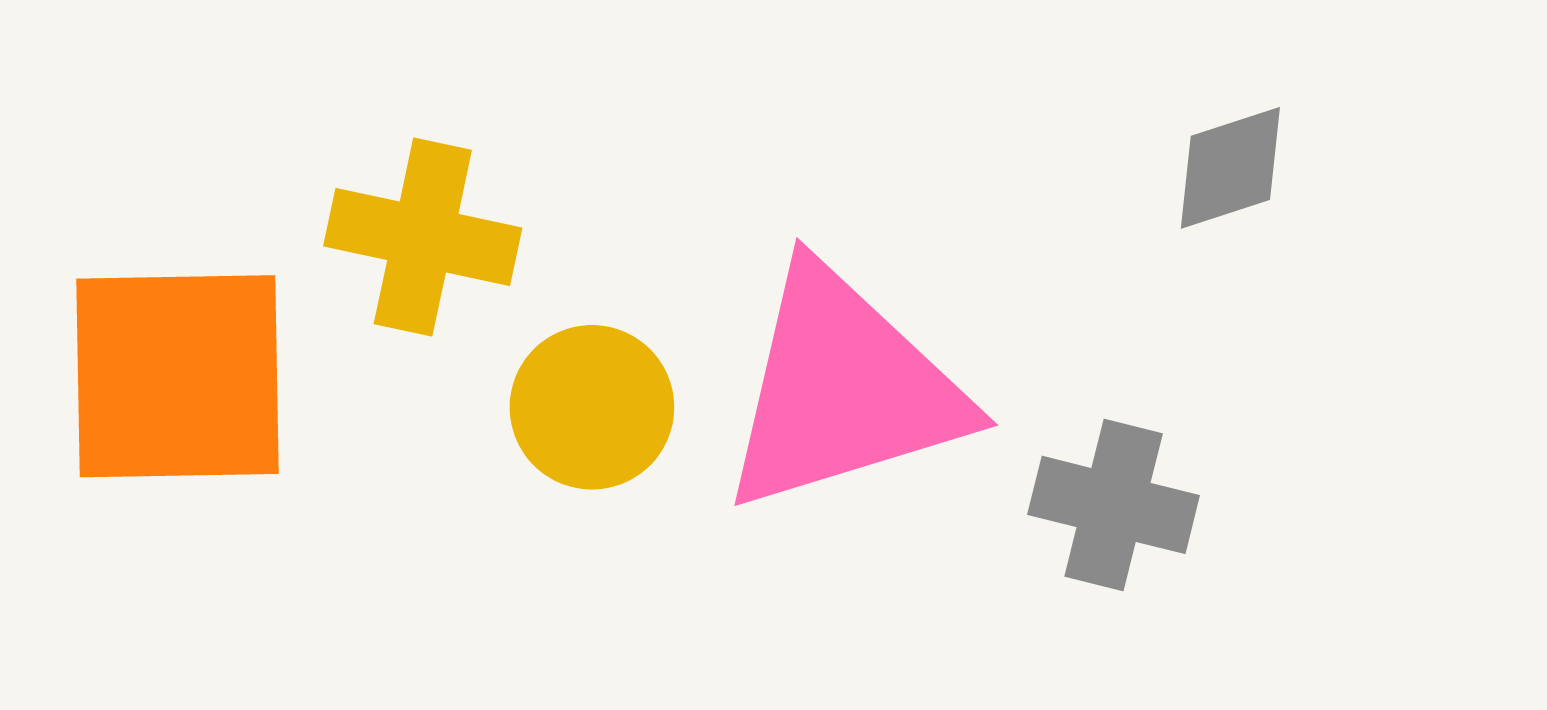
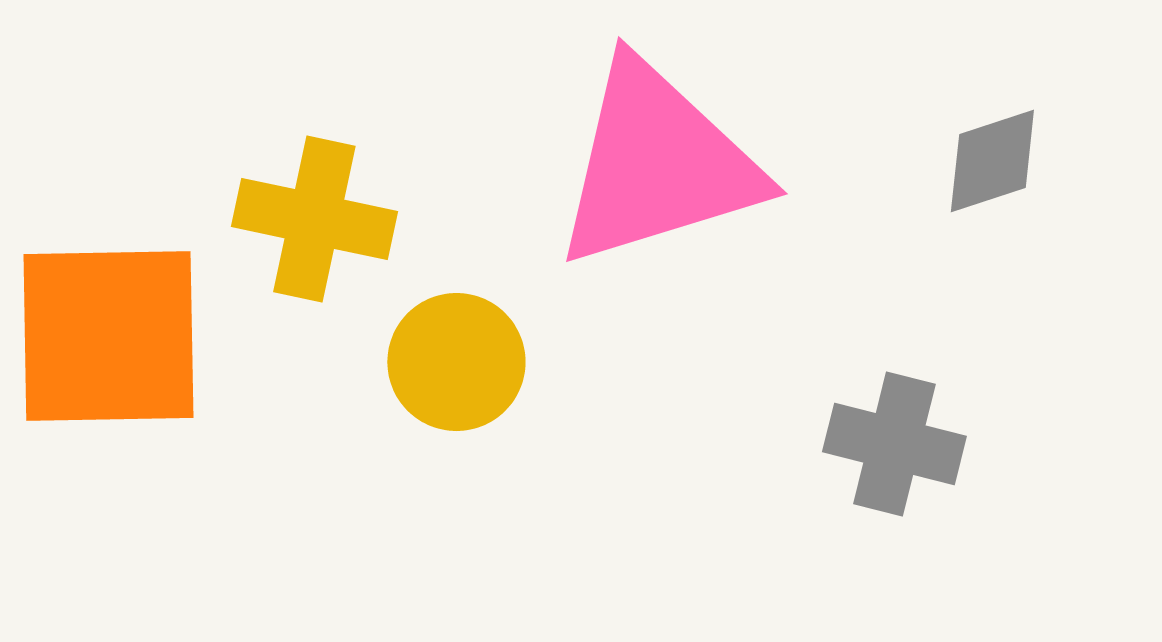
pink triangle: (843, 389) -> (657, 164), moved

